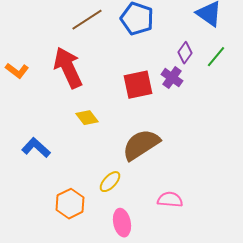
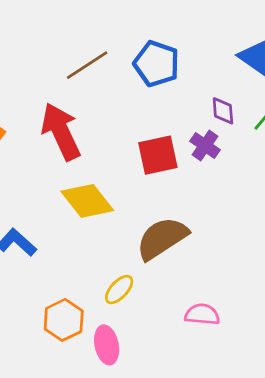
purple diamond: (185, 53) -> (223, 111), turned -40
yellow diamond: (87, 118) -> (87, 201), size x1.6
pink ellipse: (122, 223) -> (107, 345), moved

